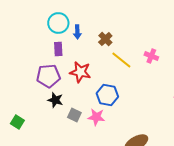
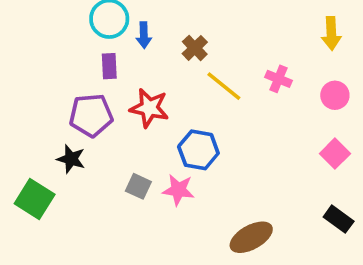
black star: (55, 100) -> (71, 159), moved
green square: (17, 122) -> (35, 199), size x1.5

